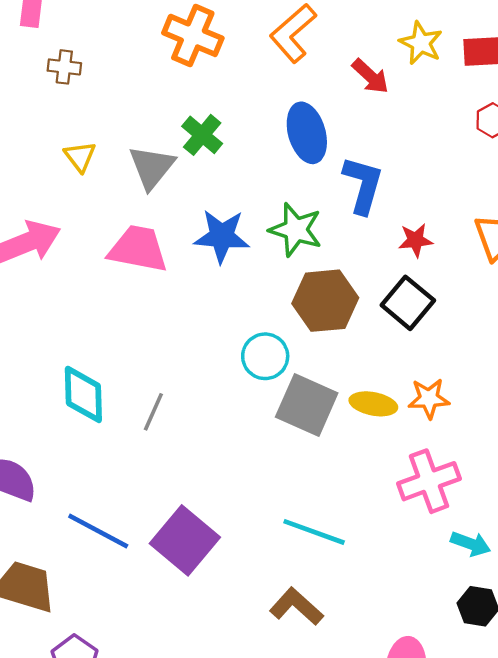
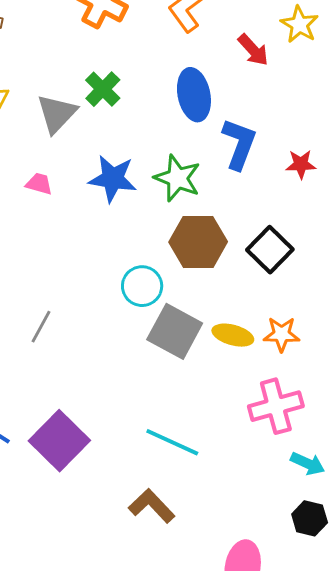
red star: (416, 240) -> (301, 164), moved
pink trapezoid: (138, 249) -> (39, 184), size x0.5

